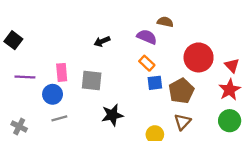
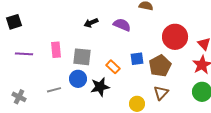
purple semicircle: (147, 37) -> (122, 25), moved
black square: (13, 40) -> (14, 22), turned 35
orange rectangle: (147, 63) -> (113, 67), moved
blue circle: (53, 94) -> (78, 79), moved

